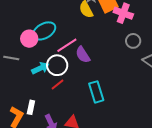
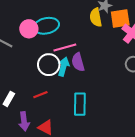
cyan arrow: (40, 68) -> (63, 67), moved, turned -66
red line: (57, 84) -> (40, 95), moved

